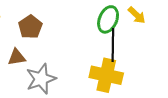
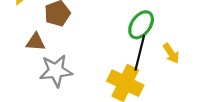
yellow arrow: (137, 15) -> (171, 53), moved

